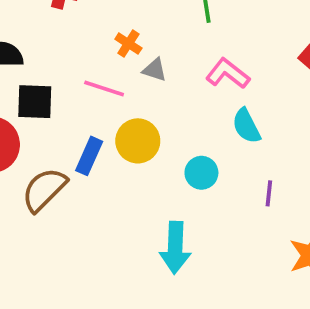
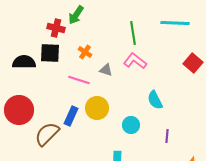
orange cross: (128, 44) -> (85, 52), moved
pink L-shape: (228, 74) -> (135, 61), moved
black square: (35, 102) -> (50, 53), moved

